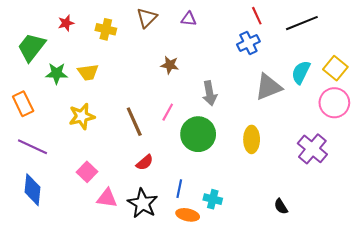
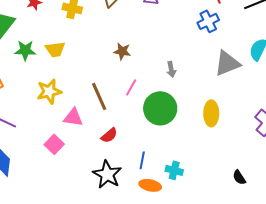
brown star: (170, 65) -> (122, 51), moved
gray arrow: (210, 93) -> (171, 69), size x0.7
pink triangle: (107, 198) -> (73, 117), moved

